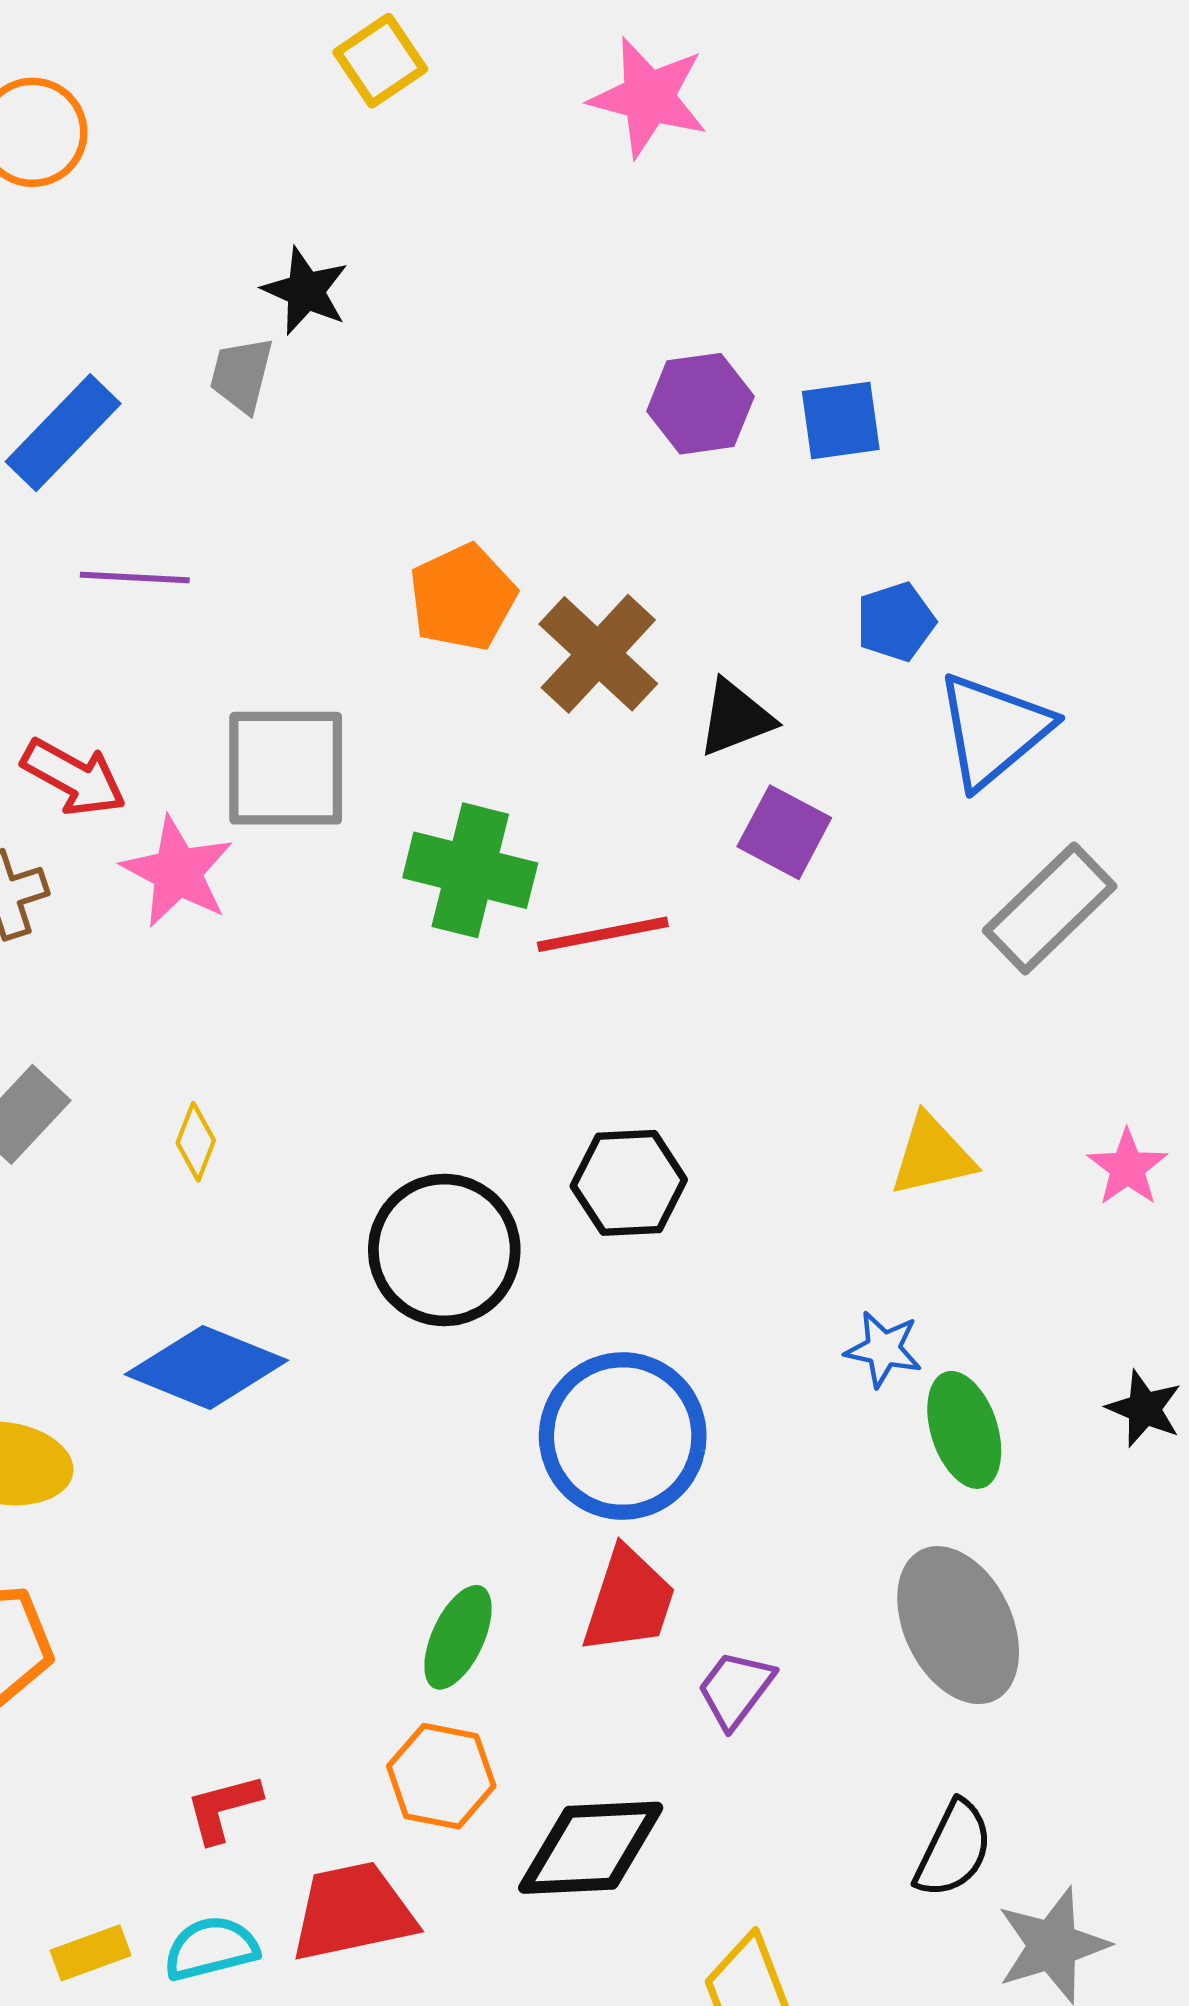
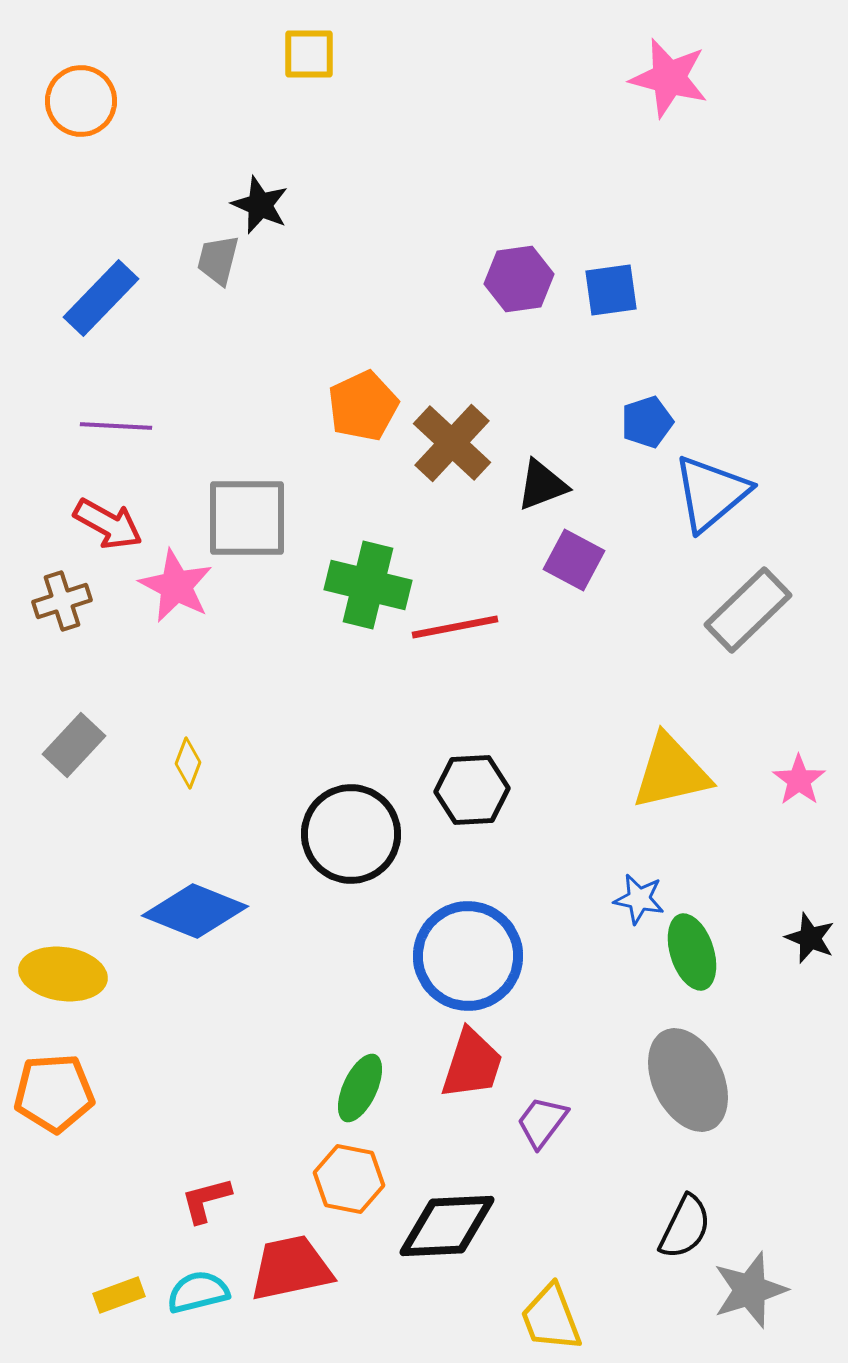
yellow square: (380, 61) -> (309, 54), turned 34
pink star: (649, 97) -> (669, 78), moved
purple line: (135, 578) -> (116, 426), moved
yellow triangle: (932, 1155) -> (671, 772), size x1.4

